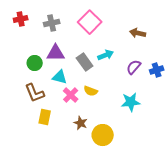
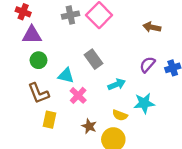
red cross: (21, 19) -> (23, 12), turned 32
gray cross: (52, 23) -> (70, 15), moved
purple triangle: (56, 53) -> (32, 35), moved
cyan arrow: (106, 55) -> (117, 84), moved
yellow semicircle: (91, 91) -> (120, 115), moved

